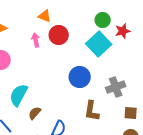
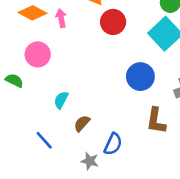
pink arrow: (36, 40) -> (61, 18), moved
cyan semicircle: (19, 95) -> (61, 100), size x0.6

